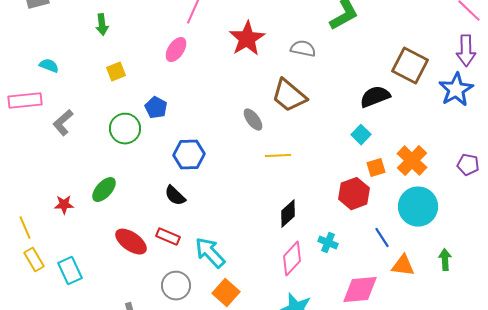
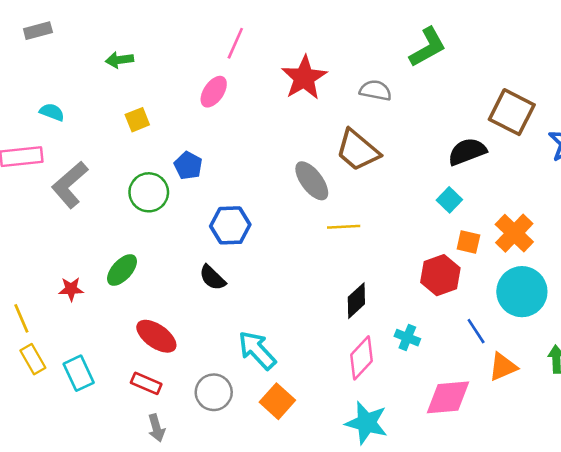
green arrow: (102, 25) -> (119, 60), turned 90
gray ellipse: (253, 120) -> (312, 181), size x1.4
gray L-shape: (63, 123) -> (70, 185), size x1.4
orange square: (376, 168) -> (468, 242), turned 30
red rectangle: (168, 237) -> (146, 383), moved
orange triangle: (403, 266) -> (503, 367), turned -30

